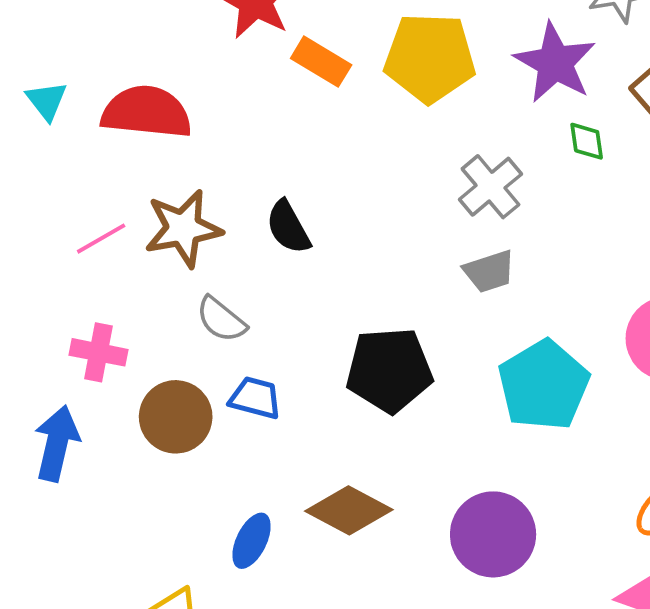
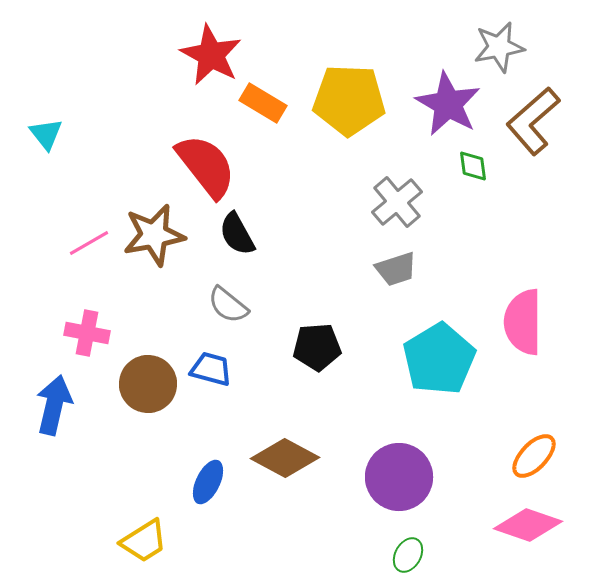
red semicircle: (147, 112) -> (206, 166), moved, turned 46
gray semicircle: (221, 319) -> (228, 305), moved
black pentagon: (389, 370) -> (317, 347), size x0.7

